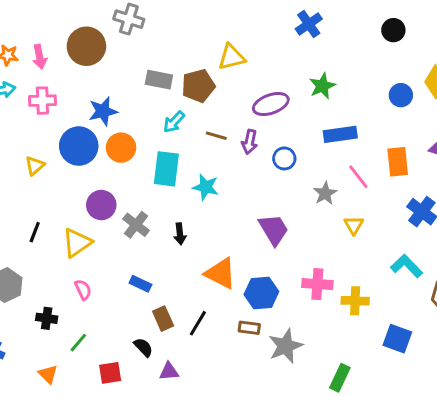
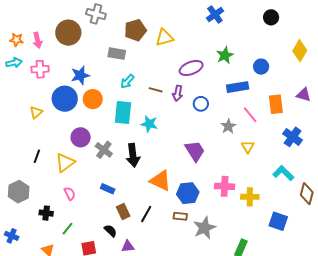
brown pentagon: (198, 86) -> (135, 30), moved
blue circle: (401, 95) -> (261, 67), moved
black arrow: (180, 234) -> (133, 155), size x1.6

